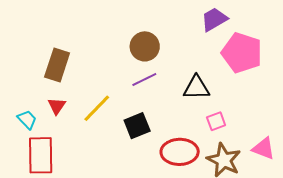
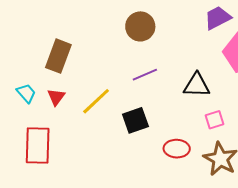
brown circle: (145, 46) -> (140, 26), moved
cyan trapezoid: (27, 120) -> (26, 93), moved
red ellipse: (180, 152) -> (177, 149), size x0.7

